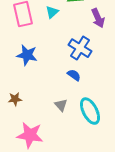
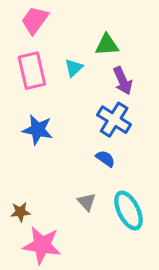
purple arrow: (98, 18) -> (123, 81), moved
brown star: (15, 99) -> (20, 212), moved

